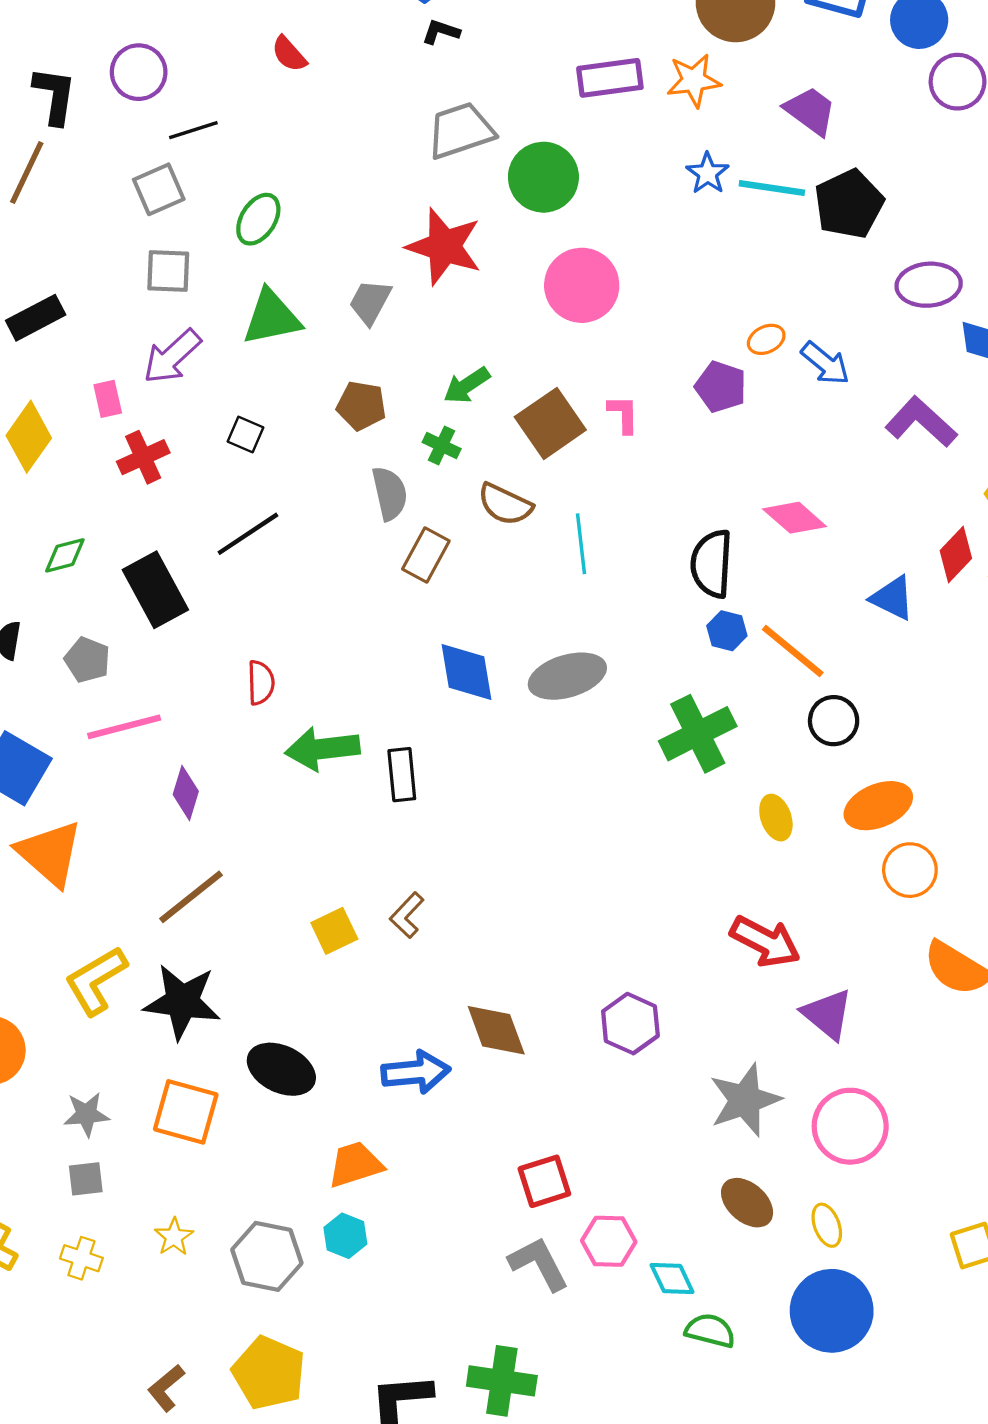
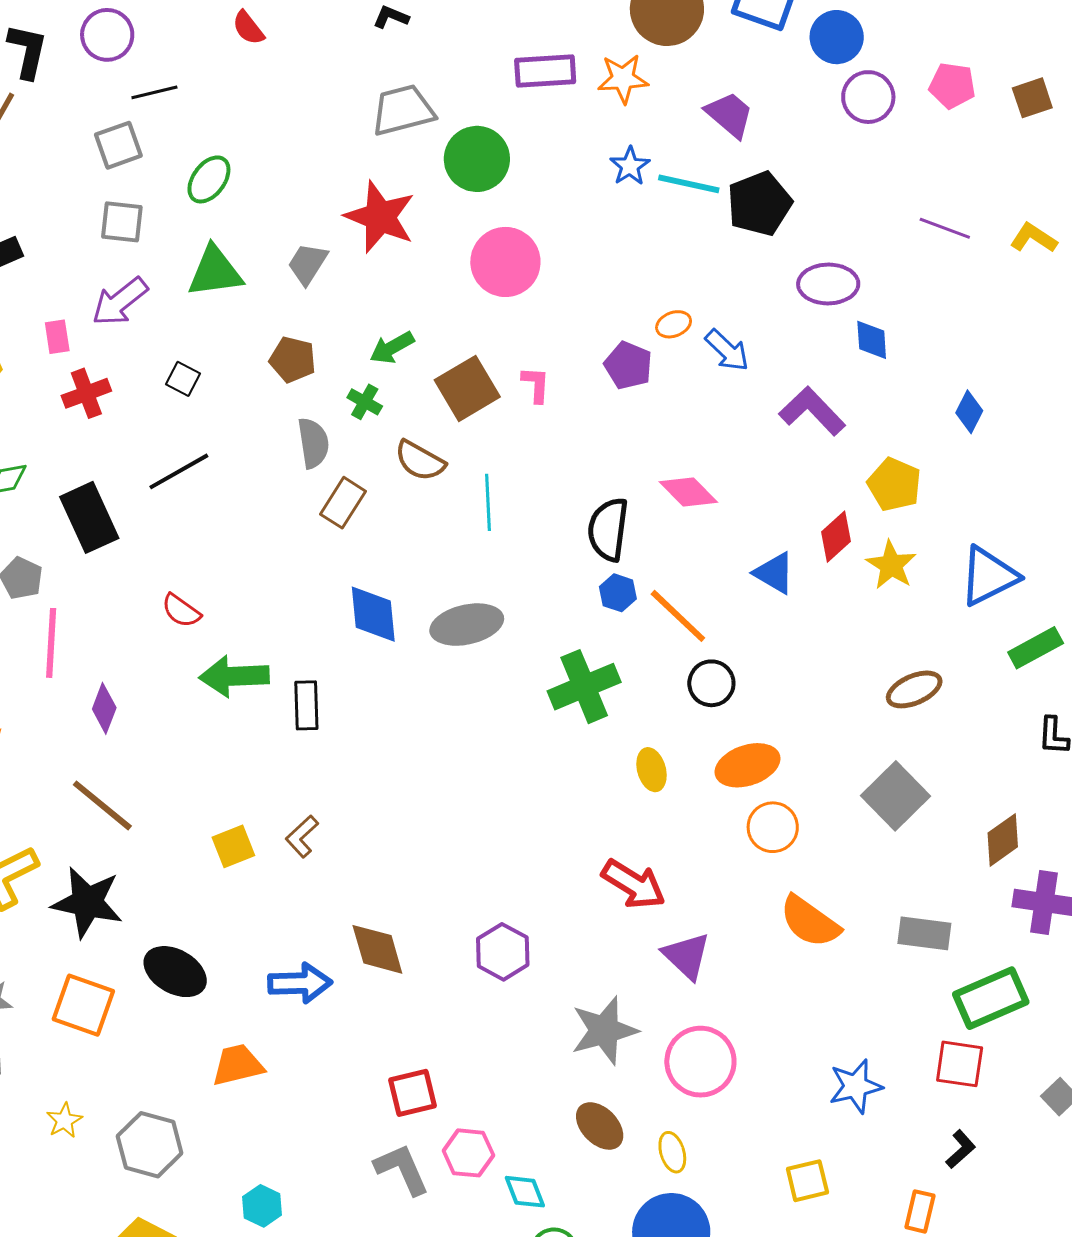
red semicircle: (261, 683) -> (181, 611), turned 123
pink line: (124, 727) -> (51, 643), turned -76
brown line: (191, 897) -> (102, 805), turned 74
cyan hexagon: (345, 1236) -> (262, 1206), moved

